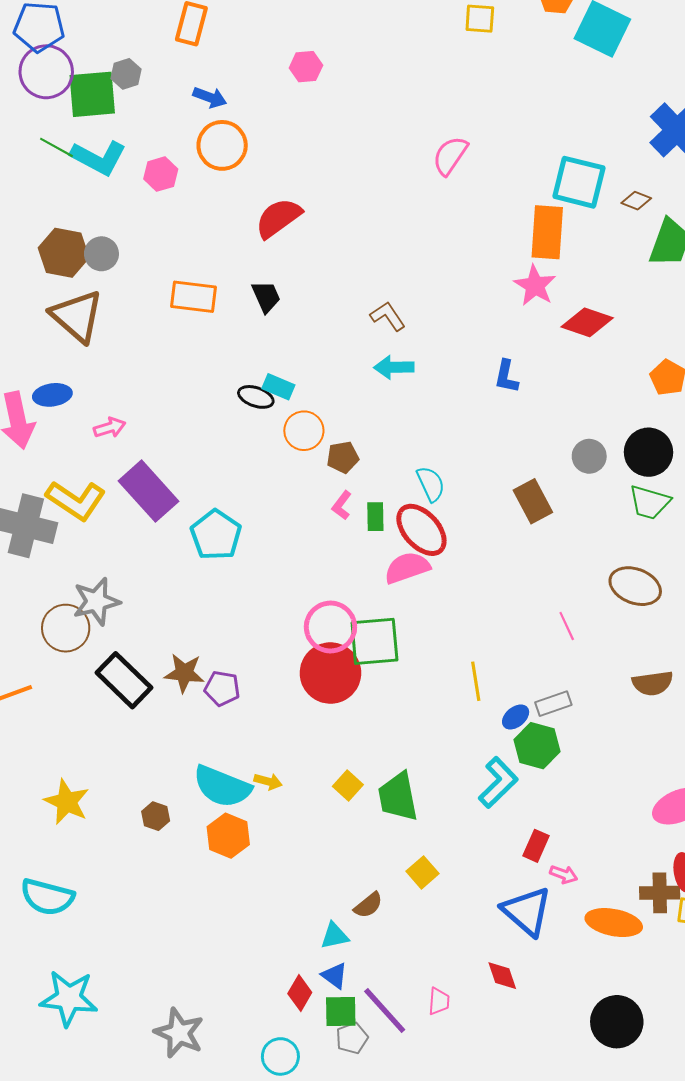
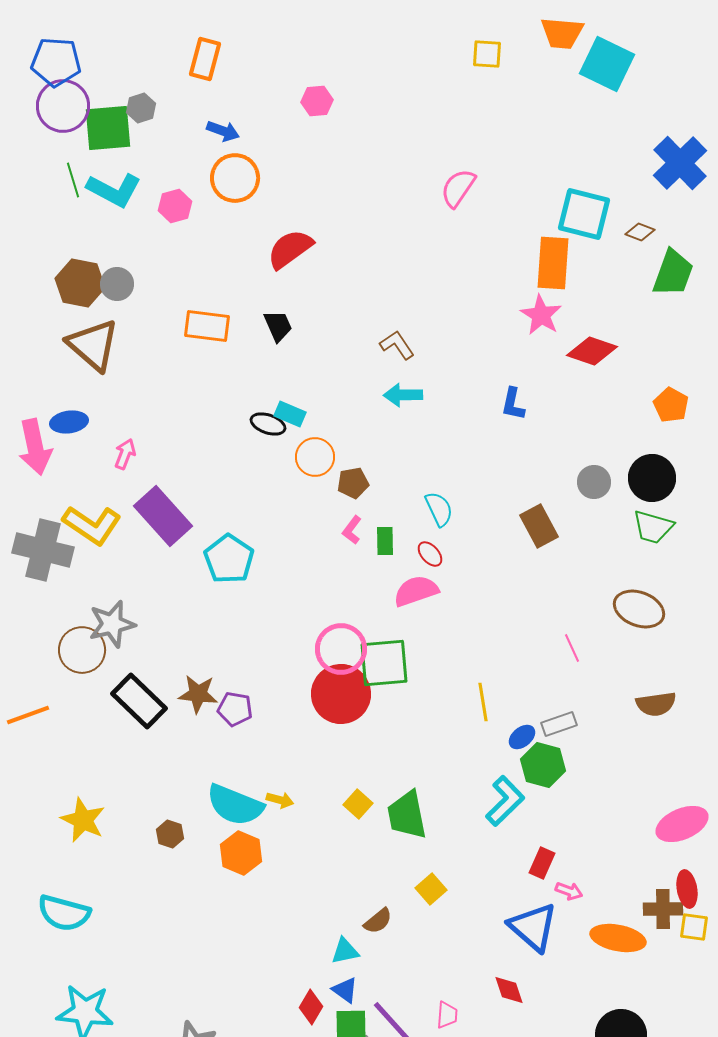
green line: (56, 147) -> (73, 180), turned 44
pink arrow: (110, 428) -> (125, 454), turned -52
red ellipse: (421, 530) -> (430, 554), size x0.5

